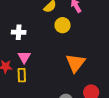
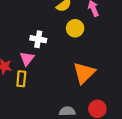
white cross: (19, 32) -> (38, 39), moved

